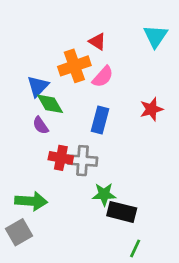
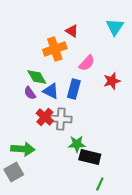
pink semicircle: (103, 77) -> (87, 63), moved
blue triangle: (38, 86) -> (51, 91), moved, turned -48
red cross: (61, 158) -> (45, 117), turned 30

